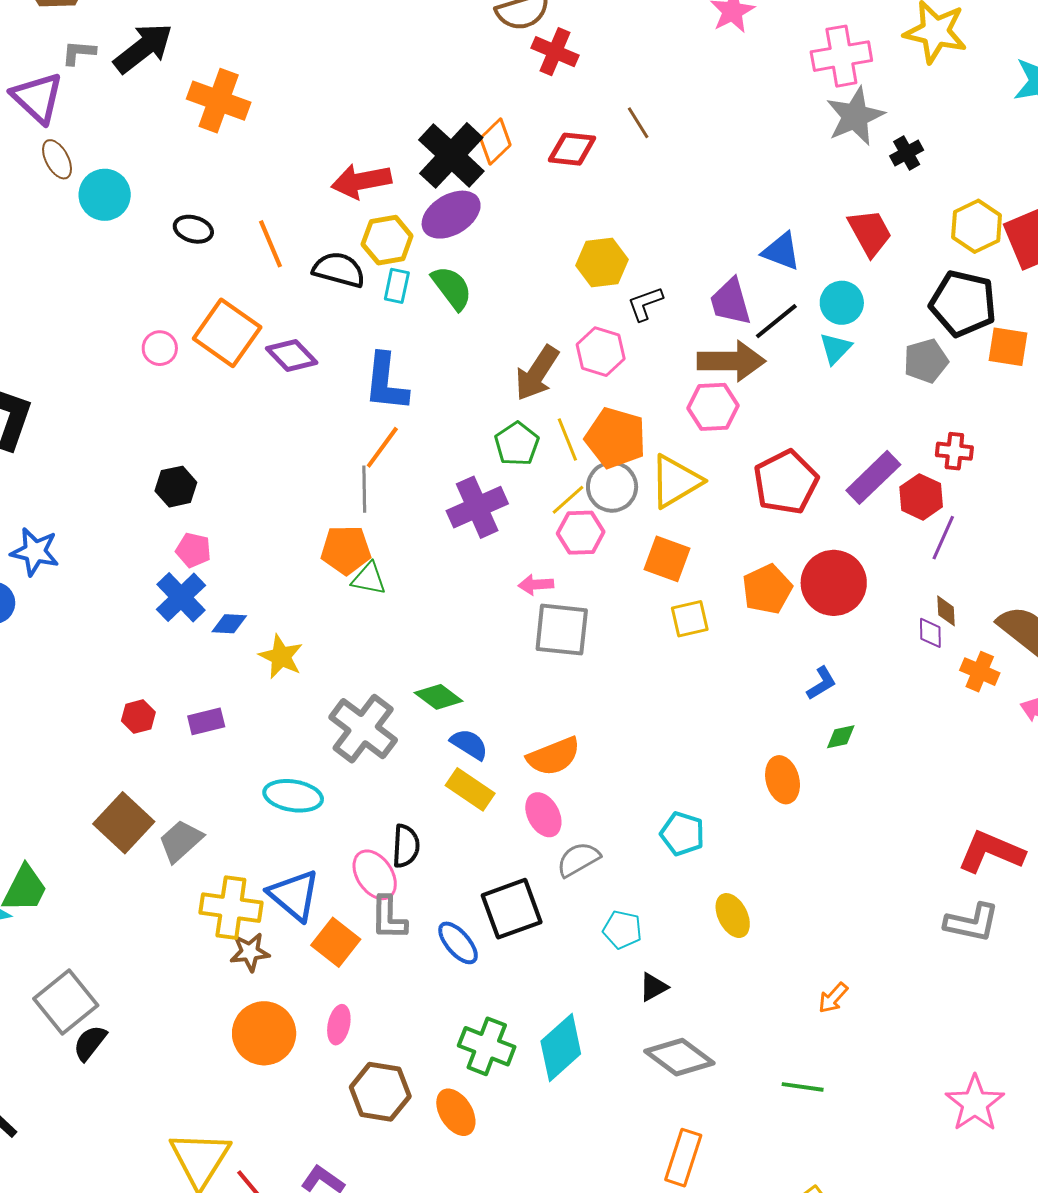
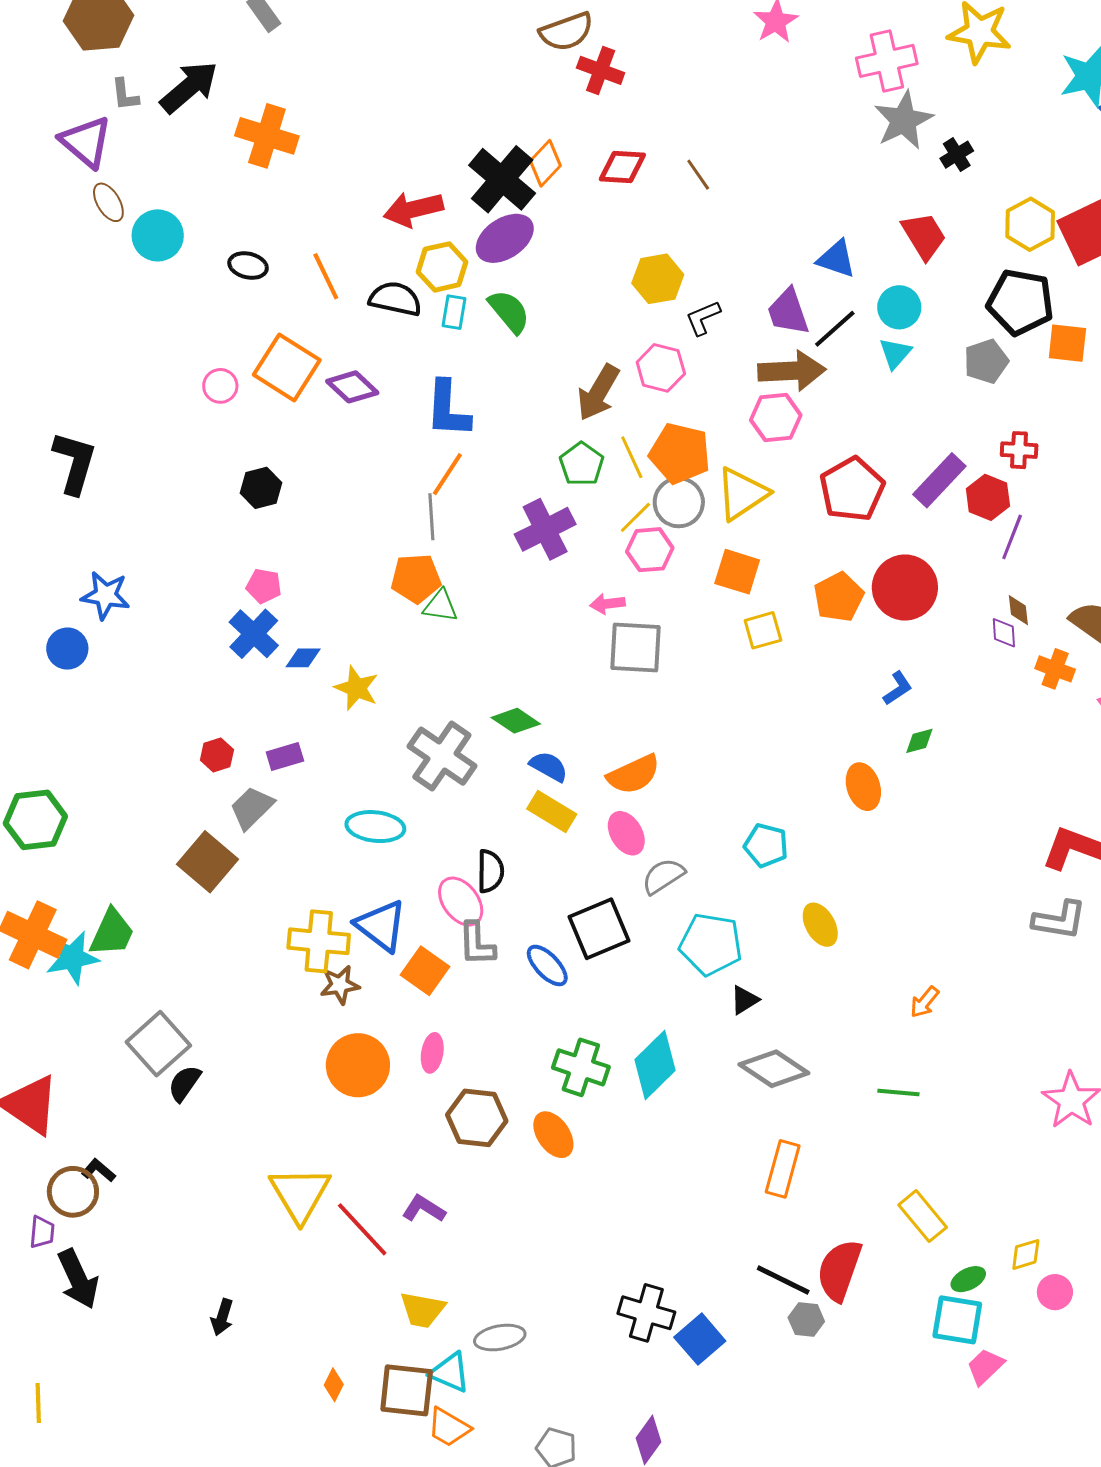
gray L-shape: (79, 53) -> (125, 95), turned -99
brown line: (638, 123) -> (698, 175), moved
black hexagon: (176, 487) -> (261, 488), moved
gray trapezoid: (181, 841) -> (252, 808), moved
cyan pentagon: (622, 930) -> (711, 944), size x1.6

